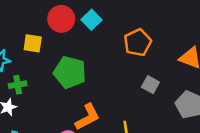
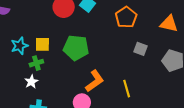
yellow square: (33, 43) -> (42, 44), moved

